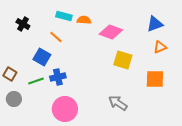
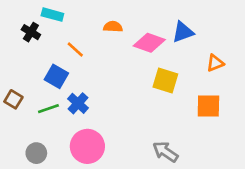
cyan rectangle: (64, 16) -> (52, 15), moved
blue triangle: (155, 24) -> (183, 32), moved
blue cross: (58, 77) -> (78, 103), turned -35
gray circle: (14, 99) -> (36, 153), moved
gray arrow: (118, 103) -> (165, 152), moved

